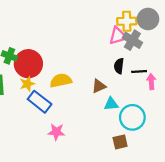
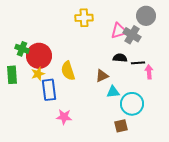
yellow cross: (127, 21) -> (84, 18), moved
black semicircle: (119, 66) -> (120, 58), turned 88
yellow semicircle: (61, 80) -> (68, 71), turned -96
blue rectangle: (40, 102) -> (49, 90), turned 45

